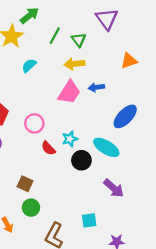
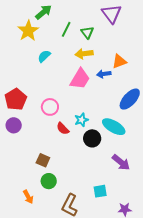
orange triangle: (129, 61) -> (119, 61), moved

